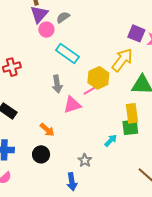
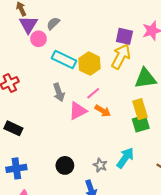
purple square: (136, 33) -> (124, 36), moved
yellow hexagon: (98, 78) -> (89, 64), moved
orange arrow: (47, 130) -> (103, 111), moved
cyan arrow: (111, 140) -> (125, 158), moved, size x1.5
black circle: (41, 154) -> (65, 165), moved

